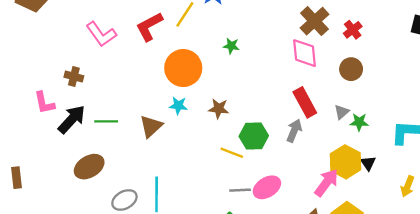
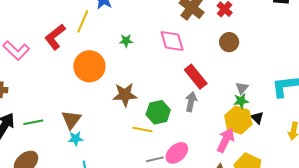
pink diamond: (304, 53) -> (172, 41), moved
cyan star: (178, 106) -> (76, 139), moved
brown star: (219, 109) -> (125, 95), size x1.4
gray triangle: (342, 112) -> (242, 88), moved
green star: (359, 122) -> (241, 101), moved

